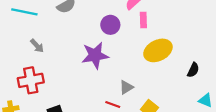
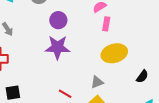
purple circle: (110, 25) -> (58, 20), moved
gray triangle: (126, 87) -> (97, 82), moved

